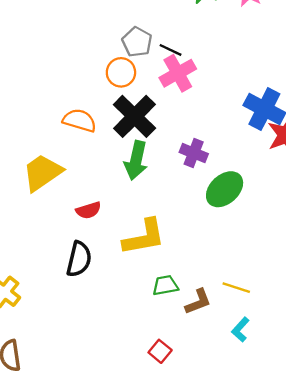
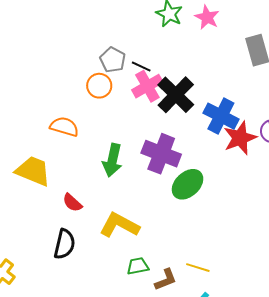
black cross: (134, 116) -> (176, 95), moved
purple cross: (194, 153) -> (161, 154), size x1.6
yellow trapezoid: (42, 173) -> (33, 171), turned 57
red semicircle: (88, 210) -> (72, 203), turned 60
yellow L-shape: (144, 237) -> (119, 225), turned -141

